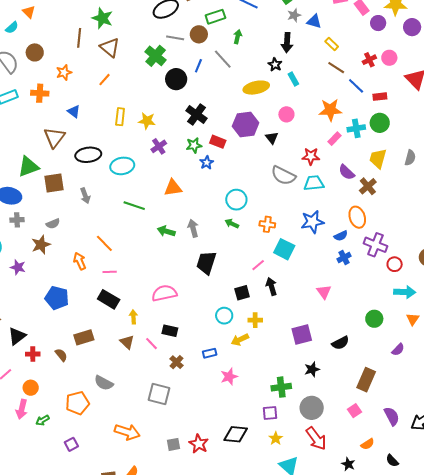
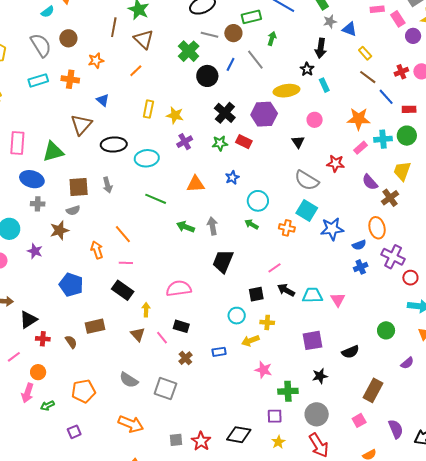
purple hexagon: (246, 124) -> (264, 114), moved
blue star: (207, 163) -> (232, 178), moved
brown square: (54, 183) -> (79, 187), moved
cyan trapezoid: (314, 183) -> (312, 295), moved
cyan square: (284, 249) -> (307, 211), moved
black arrow: (271, 286) -> (286, 290), turned -48
pink star: (229, 377) -> (263, 370), moved, turned 30
gray semicircle: (104, 383) -> (129, 380), moved

